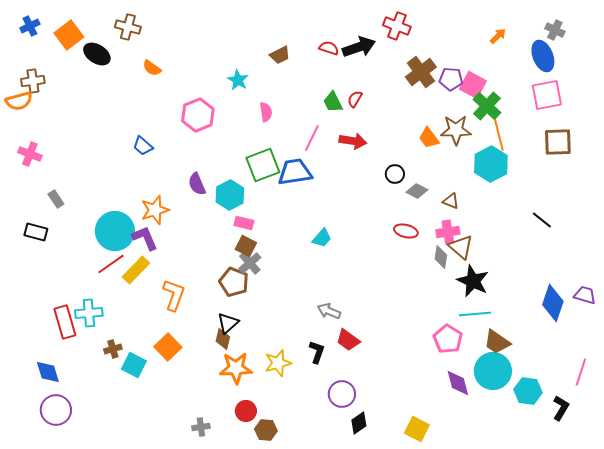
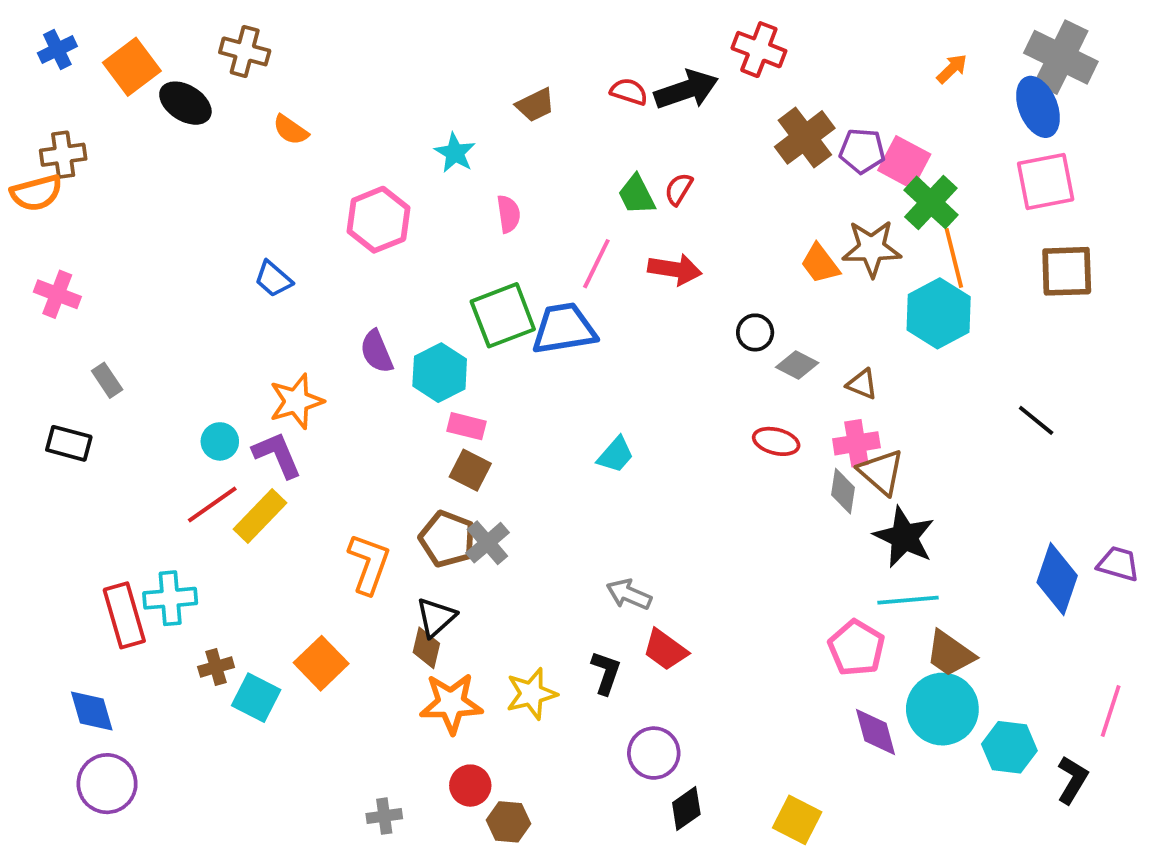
gray cross: (555, 30) -> (1061, 57), size x1.8
cyan circle: (115, 231) -> (220, 441), size x0.5
gray cross: (250, 263) -> (487, 543), moved
orange L-shape: (174, 295) -> (369, 564), moved

